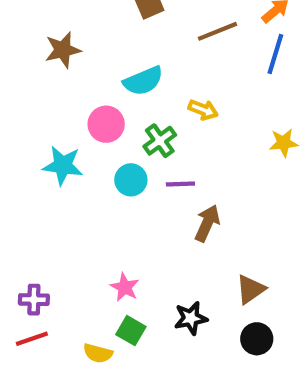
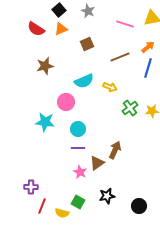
yellow arrow: (203, 110) -> (110, 87), moved
green cross: (160, 141) -> (130, 108), moved
purple line: (180, 184) -> (78, 148), moved
pink star: (125, 287) -> (80, 172), moved
brown triangle: (251, 289) -> (97, 163), moved
red line: (32, 339) -> (42, 206), moved, turned -49

